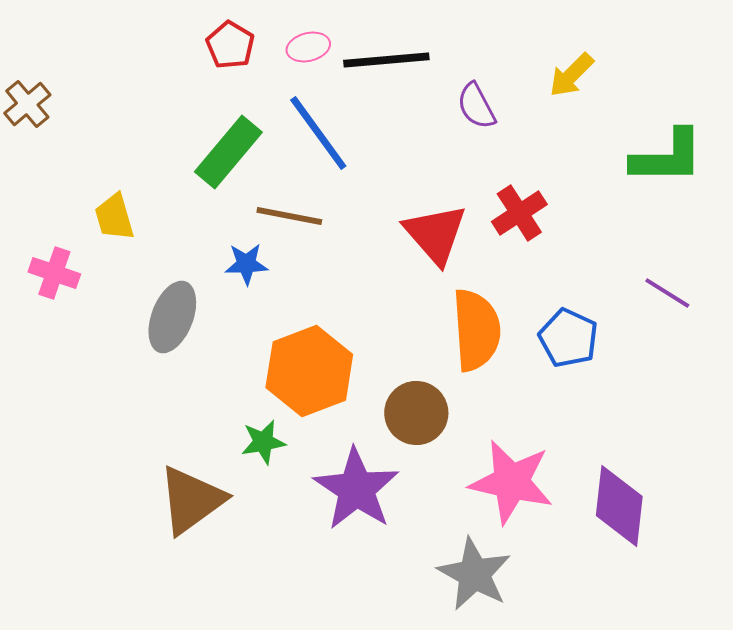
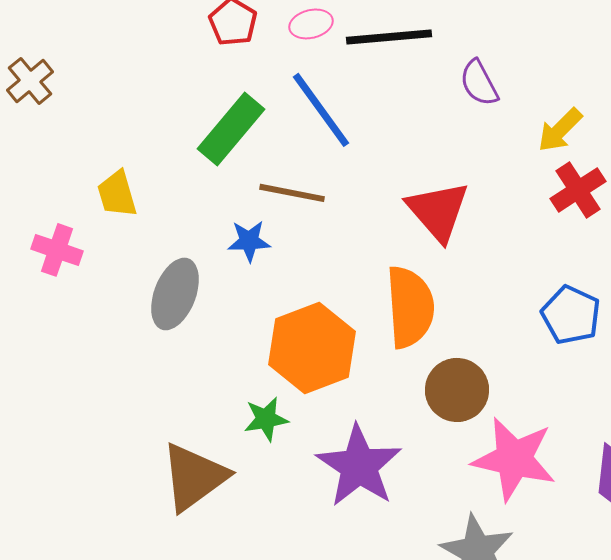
yellow arrow: (571, 75) -> (560, 130), moved
red cross: (519, 213) -> (578, 190), moved
orange semicircle: (476, 330) -> (410, 307), moved
brown circle: (416, 413) -> (457, 390), moved

